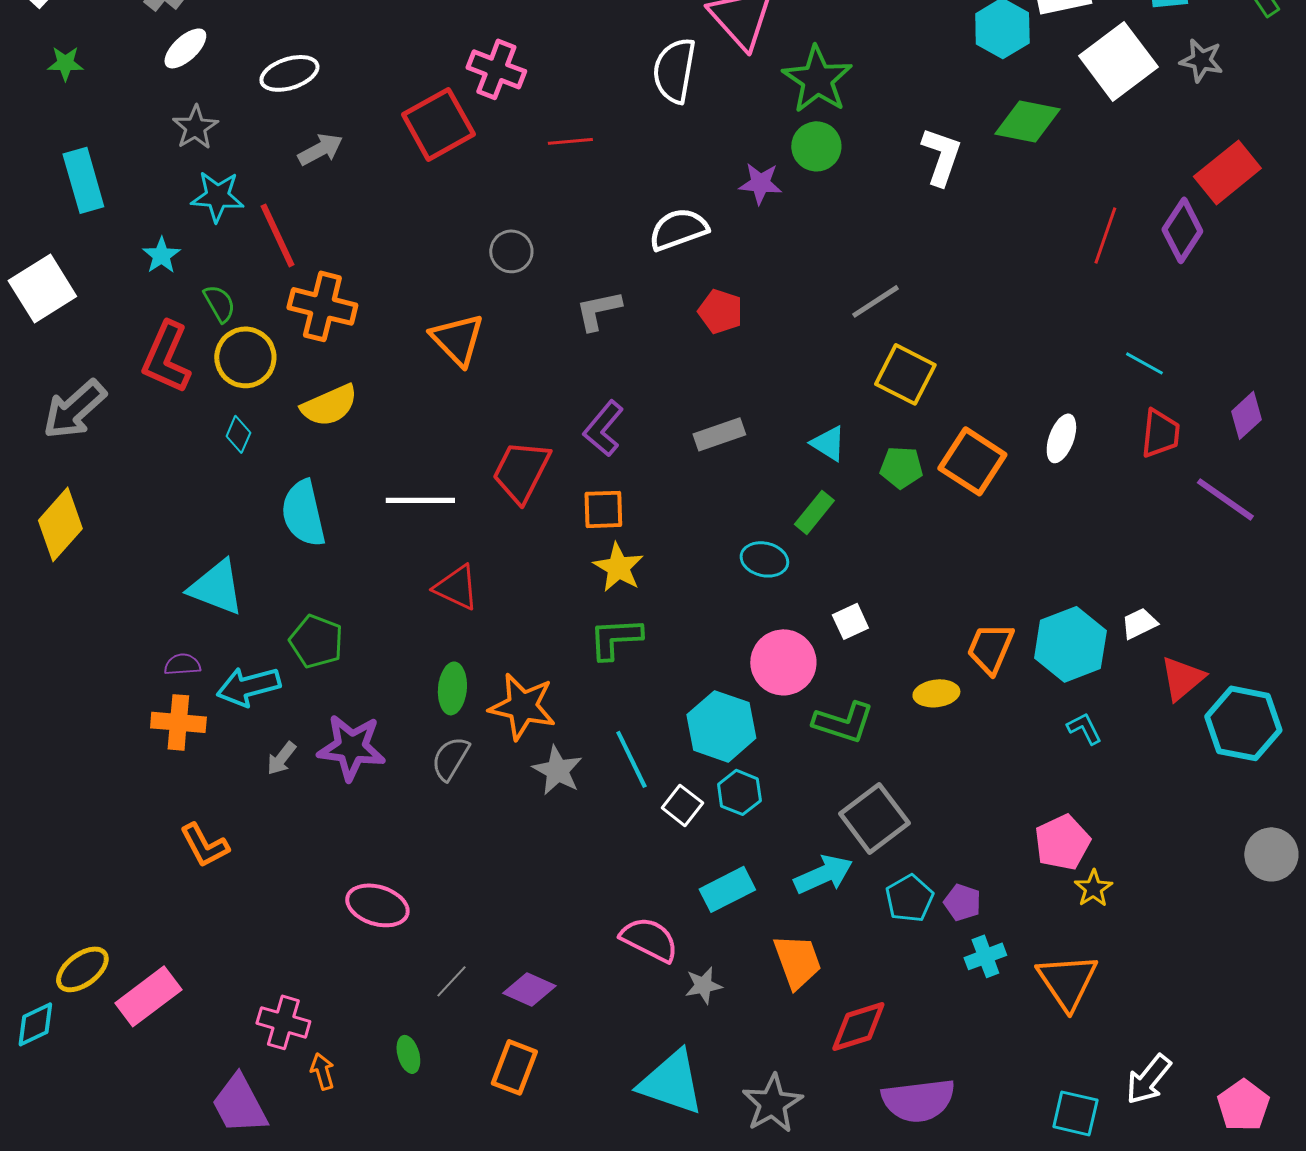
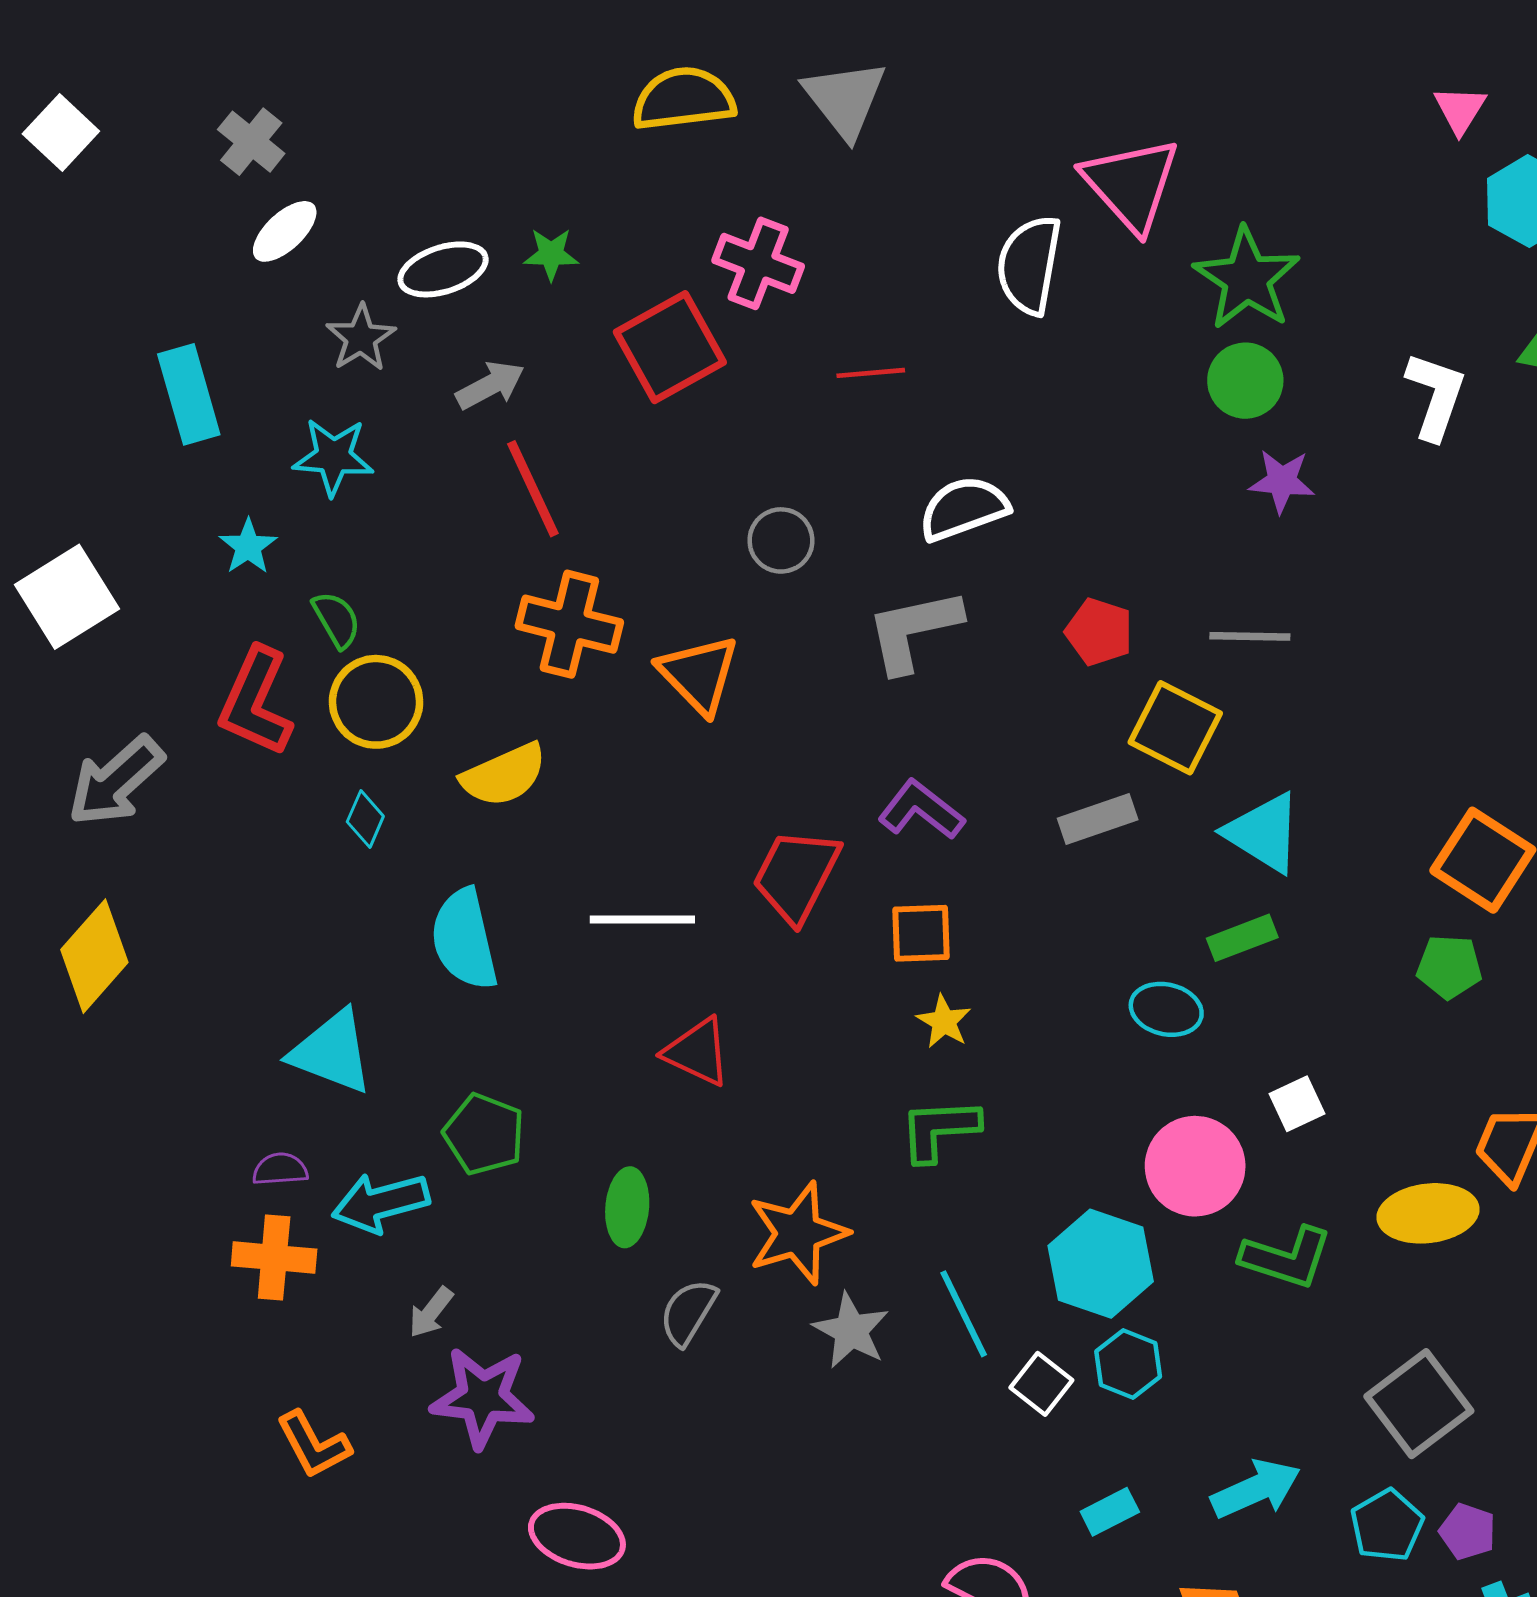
green star: (65, 63) -> (551, 254), moved
gray star: (195, 127) -> (361, 338), moved
cyan rectangle: (83, 180) -> (189, 394), moved
purple star: (760, 183) -> (1282, 481), moved
white semicircle: (678, 229) -> (964, 508), moved
red line: (277, 235) -> (533, 489), moved
gray line: (875, 301) -> (1250, 636), moved, turned 34
orange cross: (322, 306) -> (569, 624), moved
gray L-shape: (598, 310) -> (913, 630), size x1.4
yellow square: (905, 374) -> (1175, 728), moved
purple L-shape: (603, 428) -> (921, 810), turned 88
cyan triangle: (828, 443) -> (1264, 833), size x1.5
green pentagon: (901, 467) -> (1449, 967), moved
green rectangle: (814, 512) -> (1242, 938), turned 30
yellow star: (618, 567) -> (944, 1022), size x0.7
green ellipse: (452, 688) -> (627, 1207), moved
yellow ellipse: (936, 693) -> (1428, 1213), size x1.4
orange star: (522, 706) -> (798, 1233), turned -30
purple star: (351, 747) -> (483, 1398), moved
gray square: (874, 818) -> (1419, 1404), moved
cyan rectangle: (727, 889) -> (1110, 1512), size x0.7

